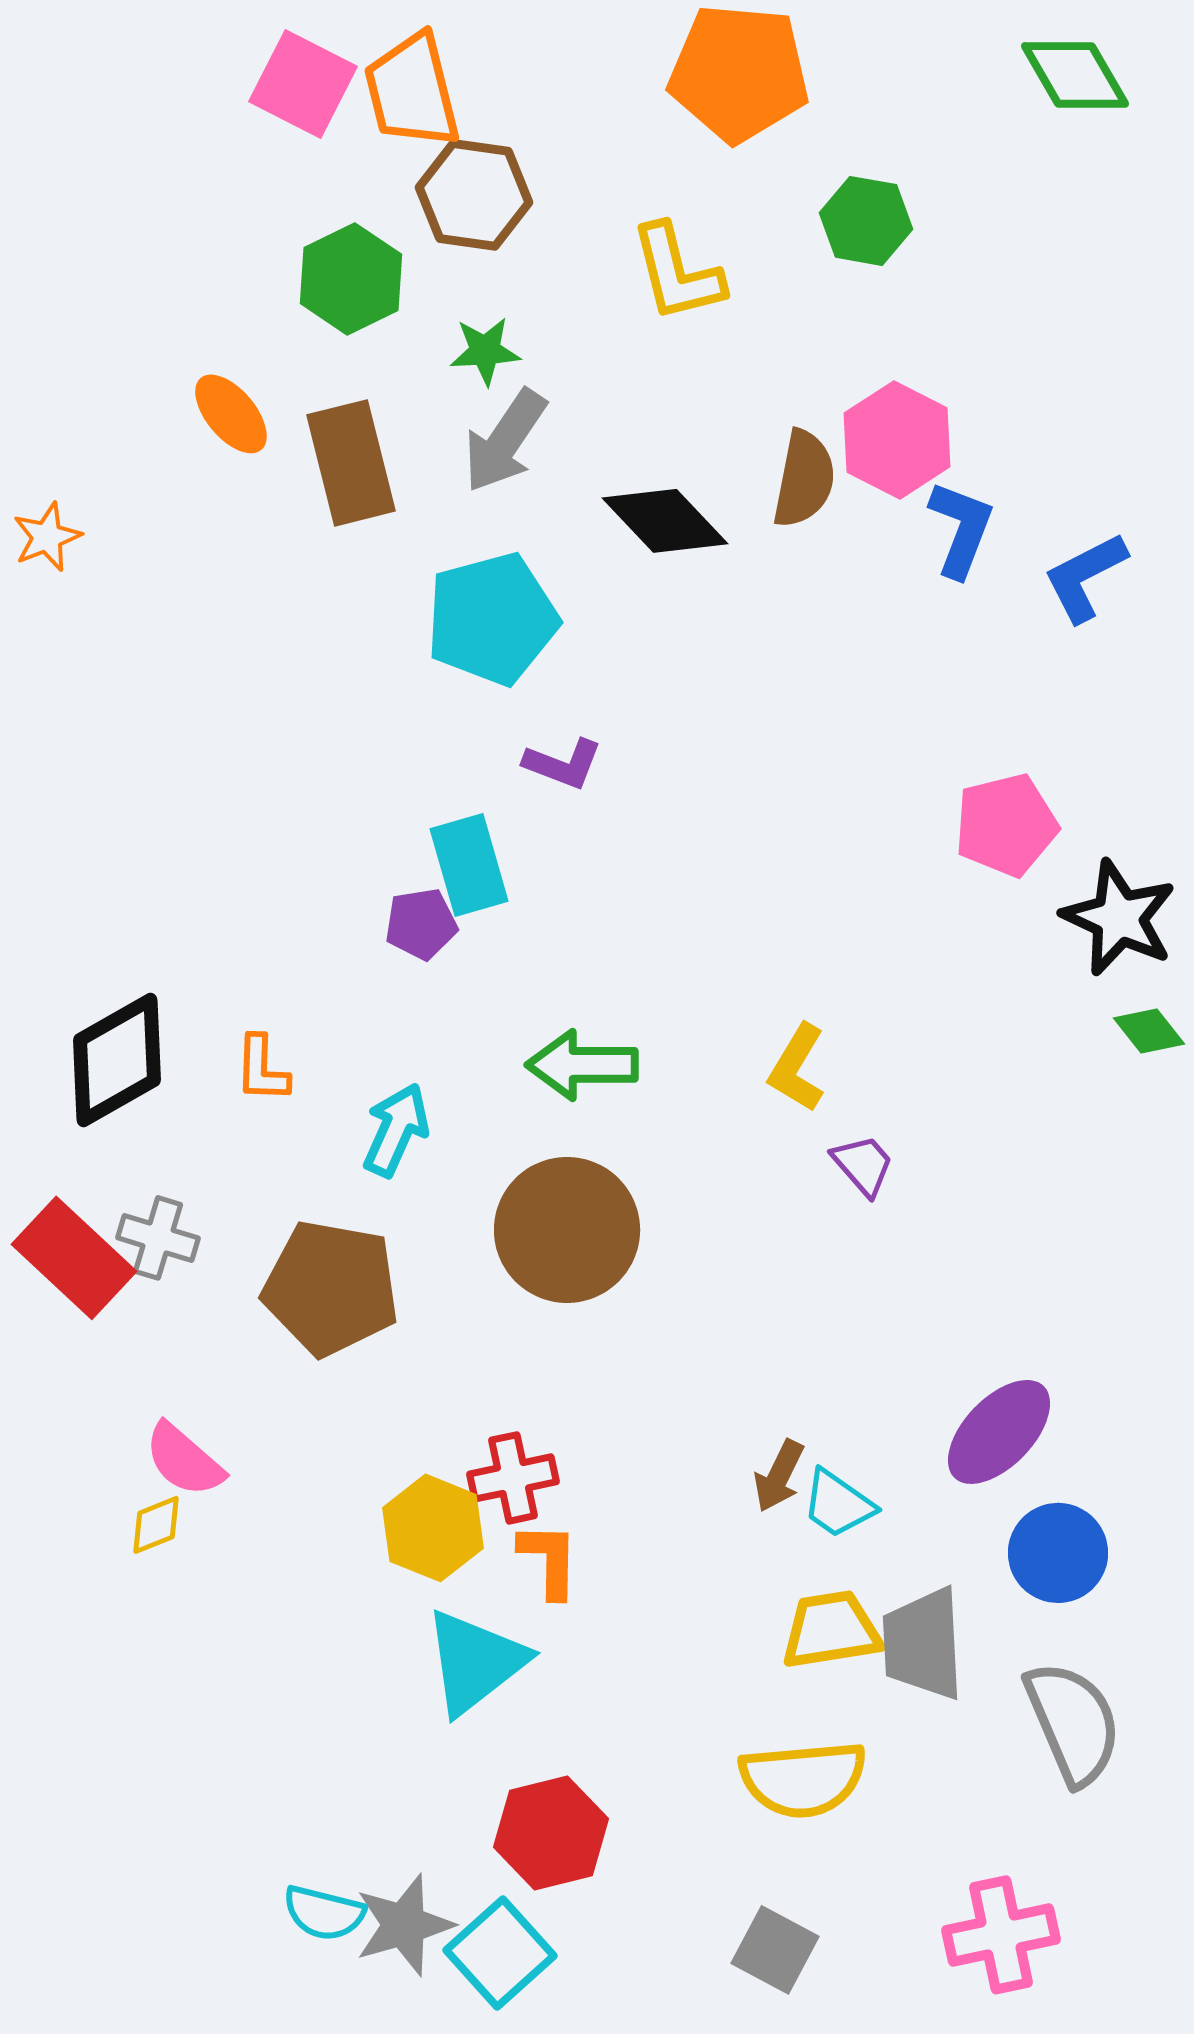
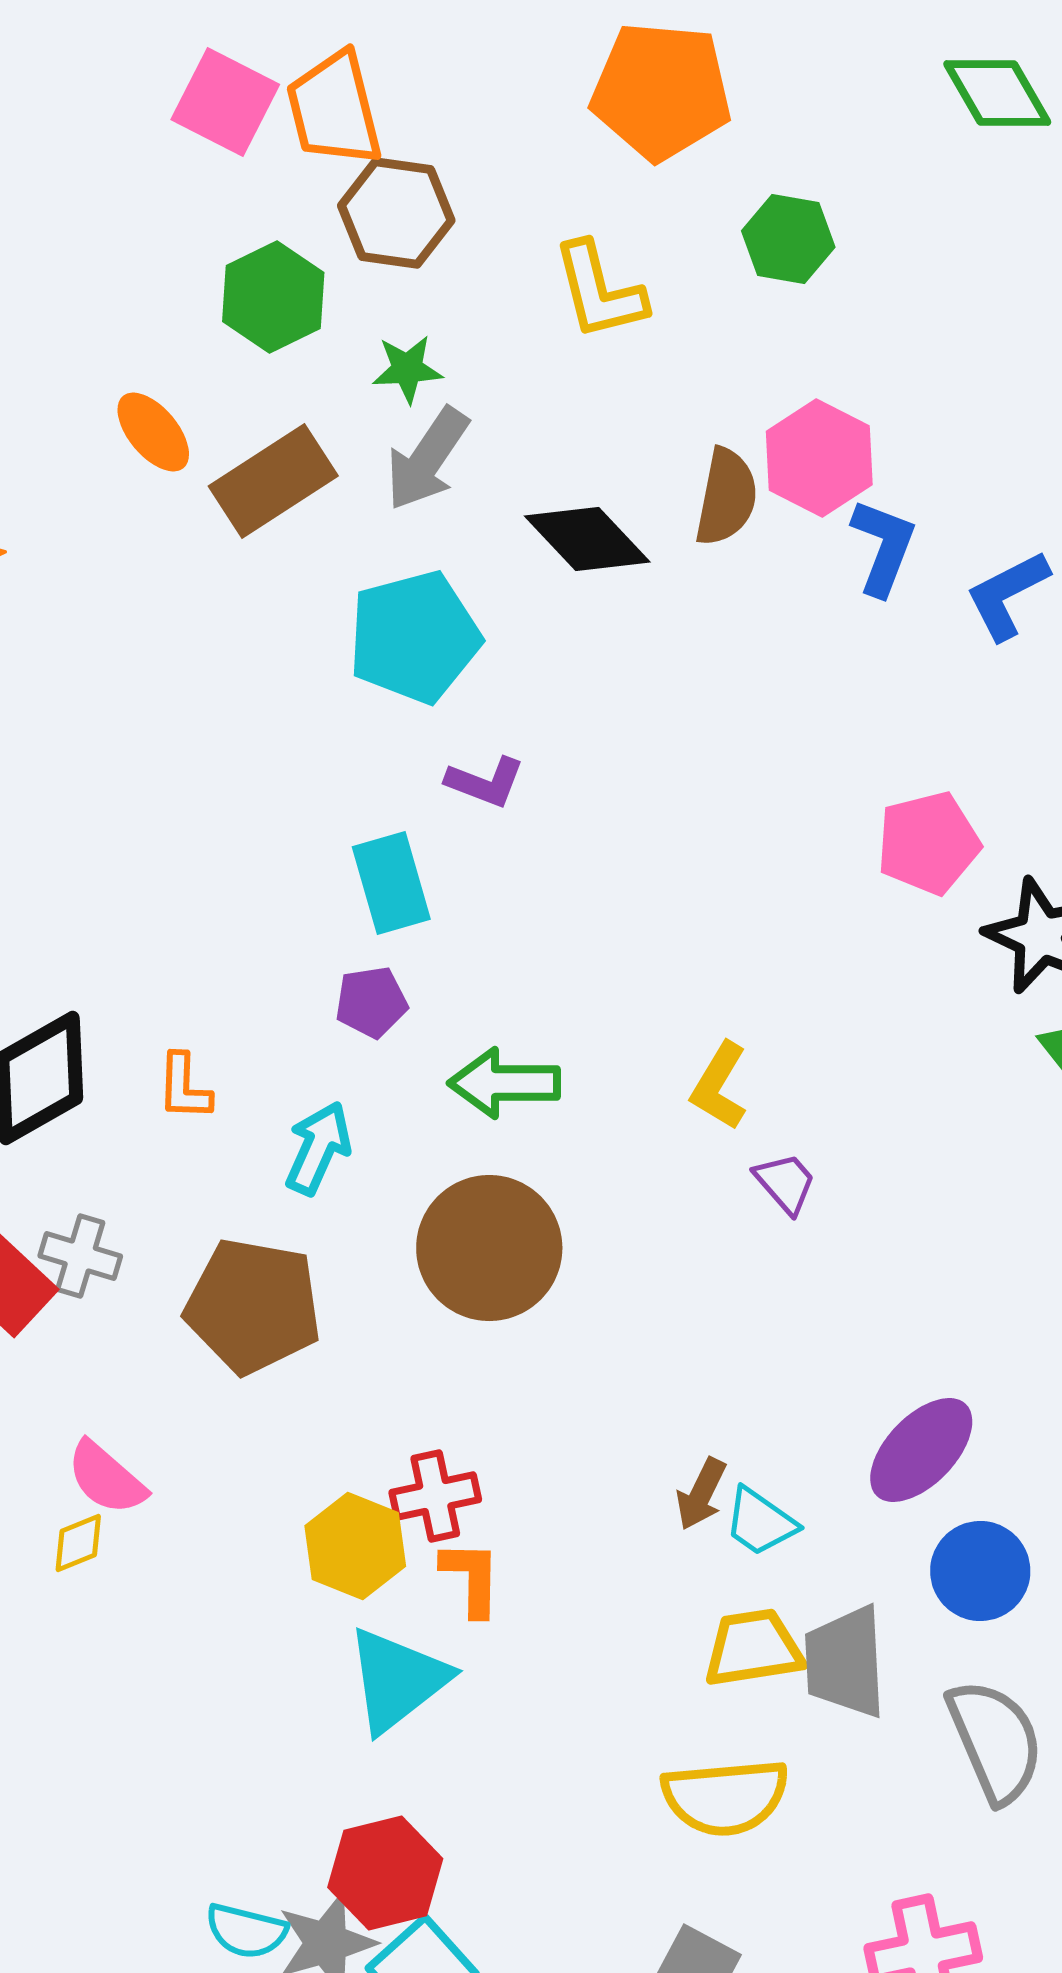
brown rectangle: (351, 463) -> (273, 481), turned 71
purple pentagon: (421, 924) -> (371, 1002), moved
red hexagon: (551, 1833) -> (385, 1873), moved

